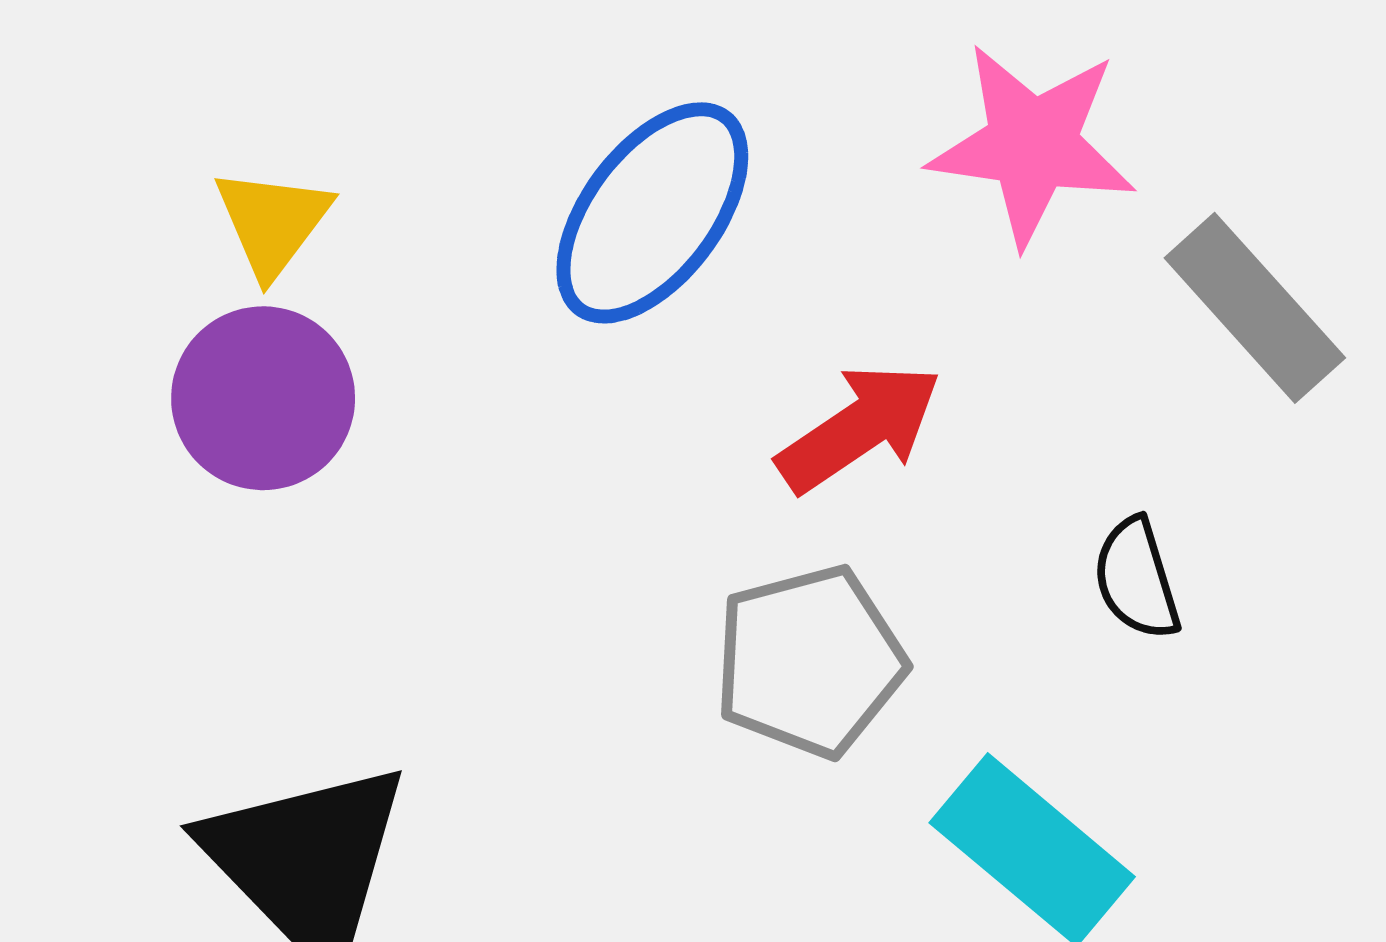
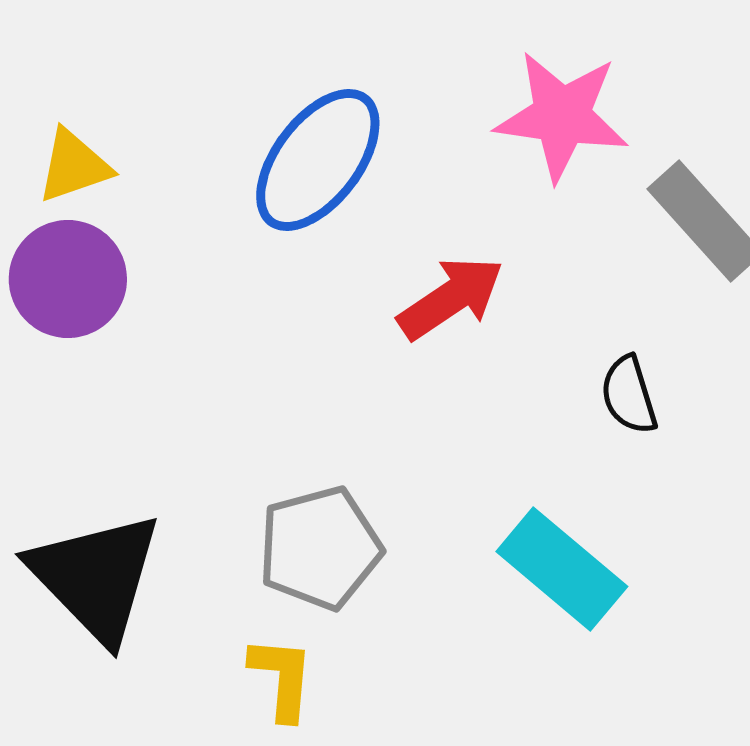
yellow triangle: (272, 222) -> (74, 166), turned 34
gray pentagon: (810, 661) -> (320, 548), moved

